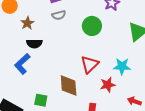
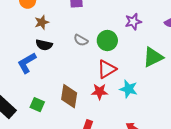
gray semicircle: (59, 15) -> (81, 40), moved, turned 32
red triangle: (90, 64) -> (107, 69), moved
red star: (108, 85) -> (100, 92), moved

